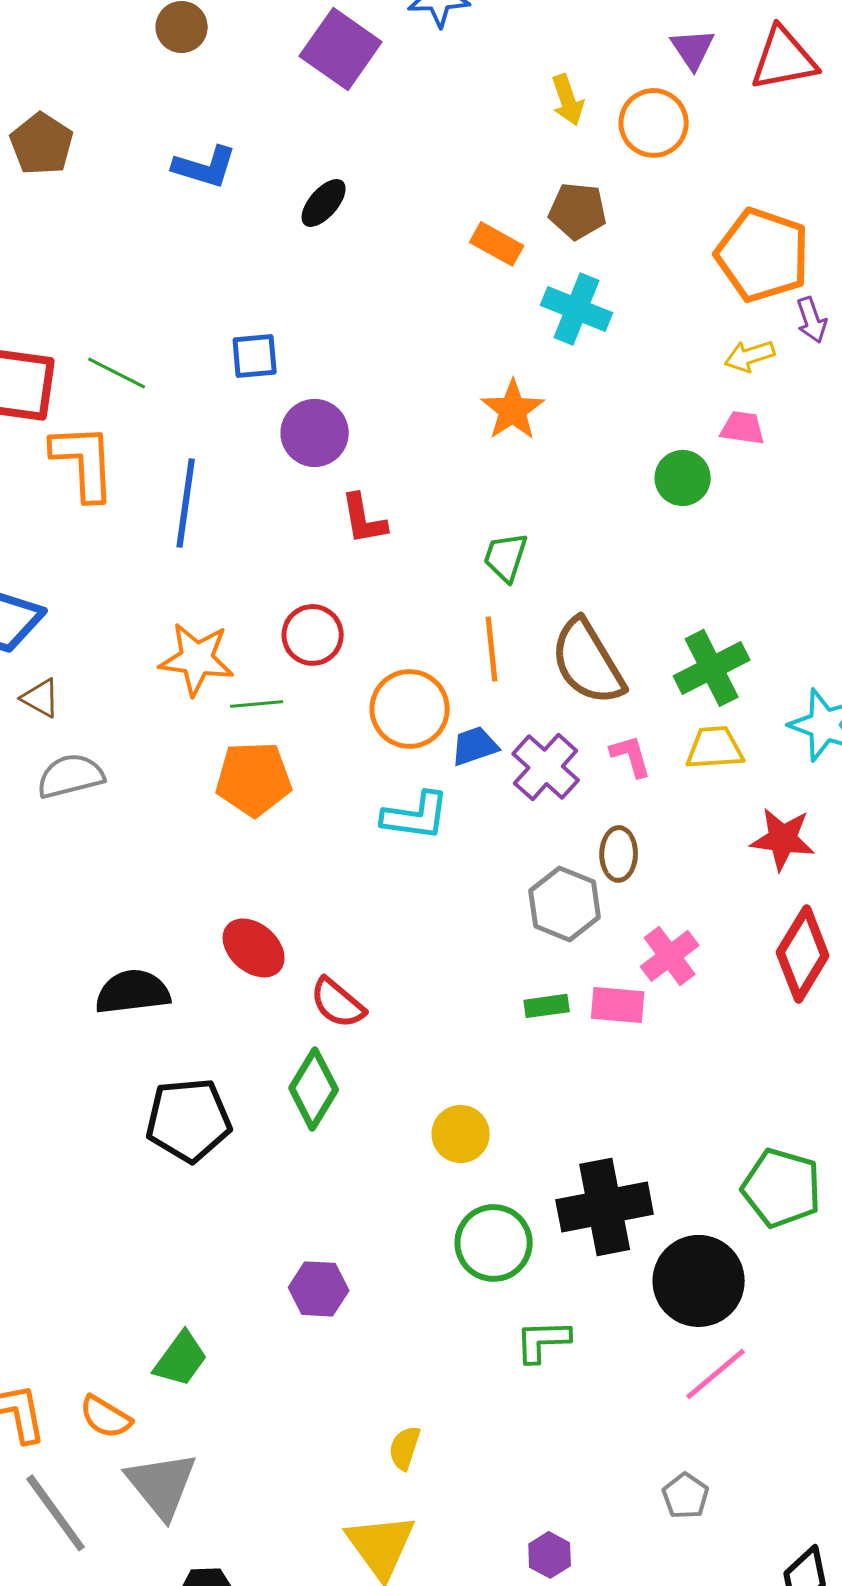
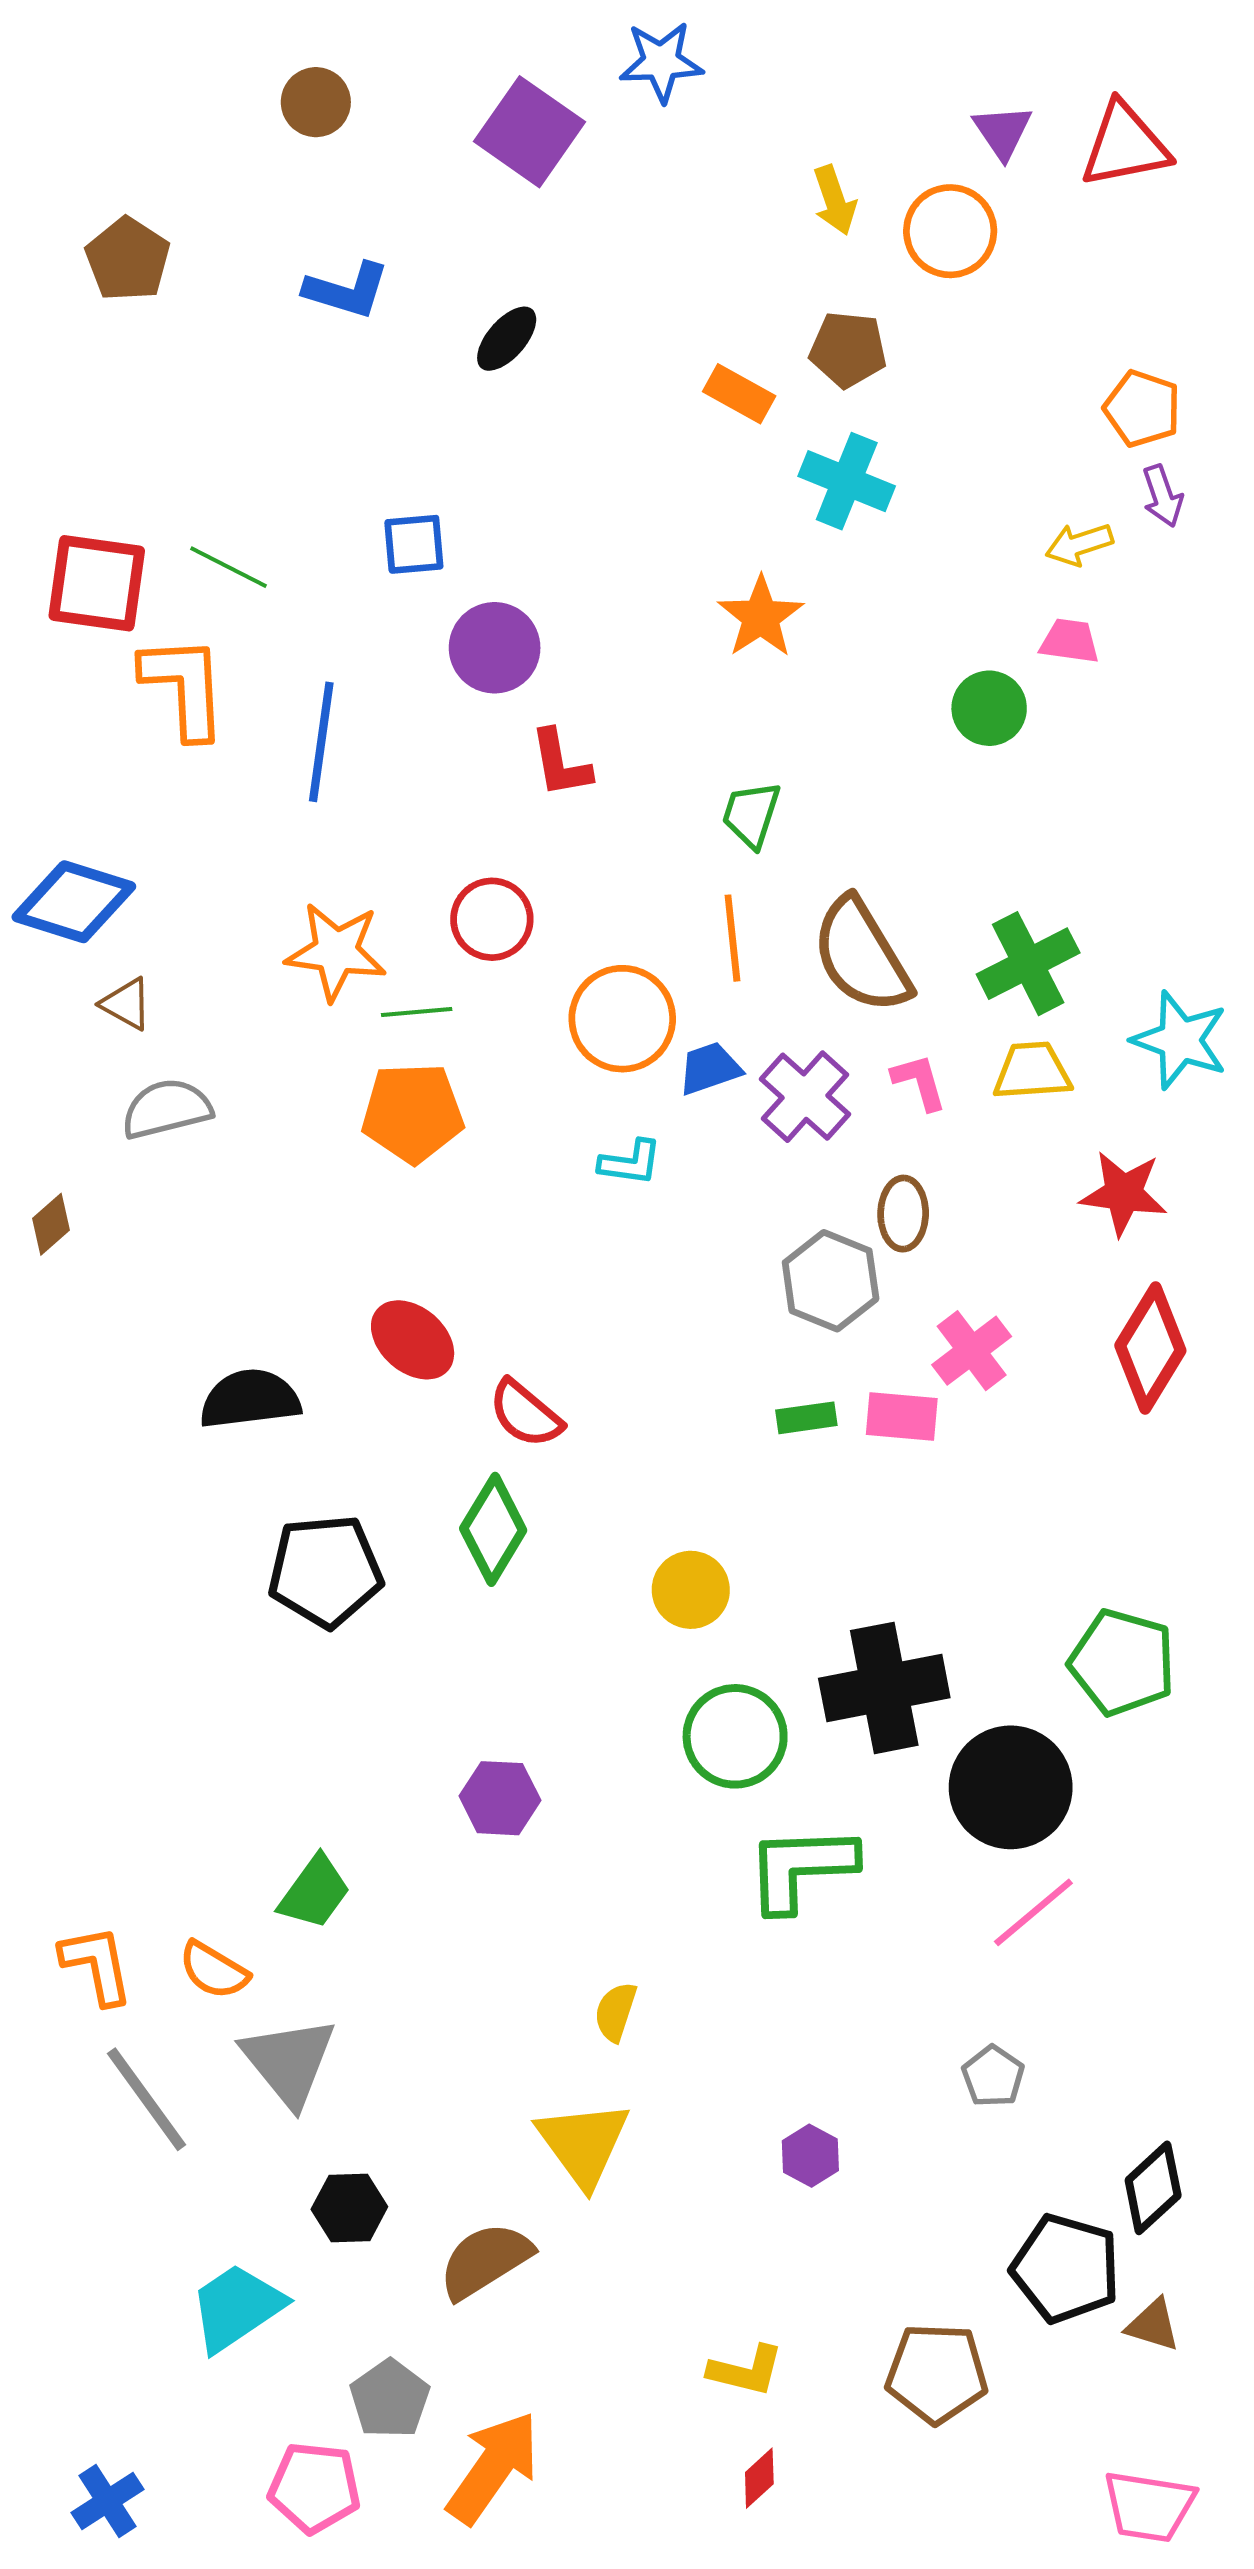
orange pentagon: (763, 255) -> (1142, 409), moved, size x0.6
cyan L-shape: (416, 816) -> (630, 1162), size x0.7
green L-shape: (543, 1341) -> (801, 1868), size x1.5

